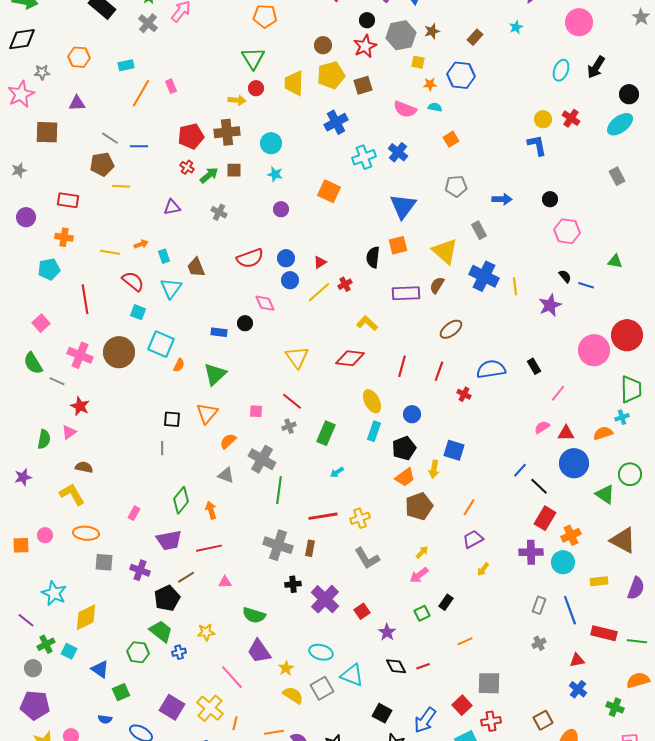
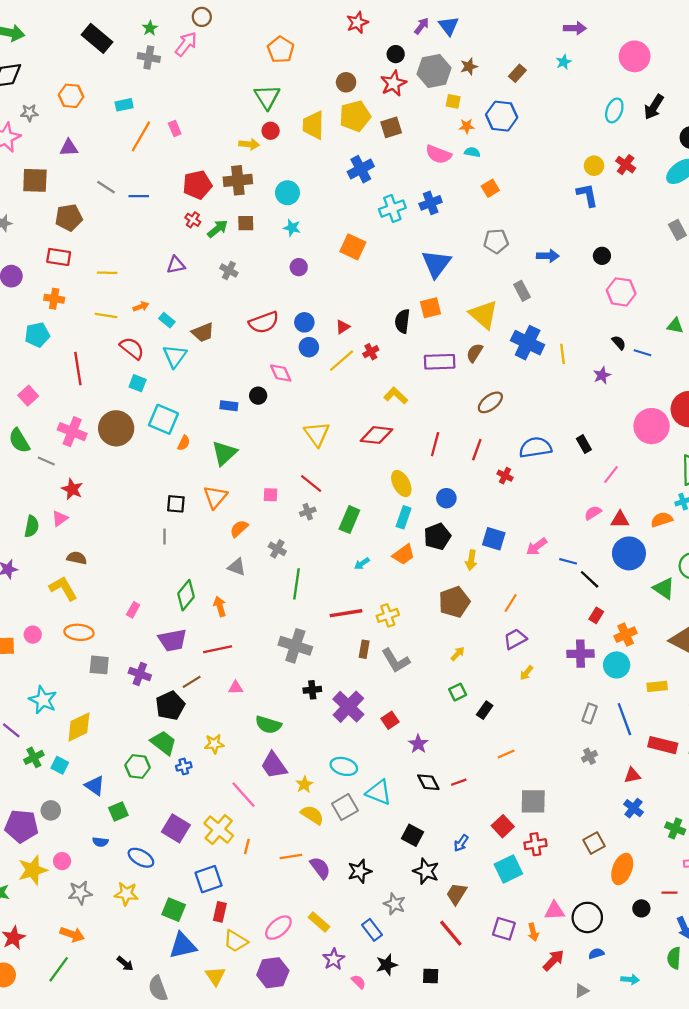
orange pentagon: (265, 16) -> (281, 50), turned 30
gray cross: (148, 23) -> (149, 57), turned -30
blue cross: (398, 152) -> (431, 203), turned 30
brown pentagon: (102, 164) -> (69, 218), moved
yellow line: (121, 186) -> (107, 273), moved
cyan rectangle: (164, 256) -> (167, 320), turned -32
brown trapezoid: (196, 267) -> (203, 332), turned -90
purple star: (550, 305) -> (602, 375), size x0.7
gray cross: (262, 459) -> (277, 549), size x0.6
blue line: (520, 470) -> (568, 561), turned 63
orange trapezoid: (405, 477) -> (404, 555), moved
red rectangle: (545, 518) -> (596, 615), size x0.6
brown rectangle: (310, 548) -> (364, 649), moved
pink arrow: (419, 575) -> (537, 547), moved
green square: (422, 613) -> (458, 692), moved
gray circle: (33, 668) -> (51, 810), moved
blue arrow: (425, 720) -> (461, 843), size x0.6

